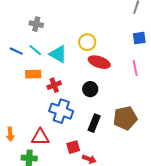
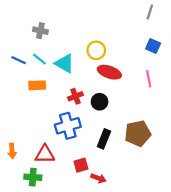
blue square: (139, 38) -> (153, 46), turned 32
red cross: (54, 85) -> (75, 96), moved
blue cross: (61, 111) -> (68, 126), turned -35

